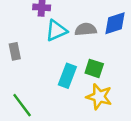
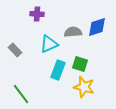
cyan triangle: (56, 31) -> (49, 44), moved
gray rectangle: (15, 51) -> (15, 50), turned -32

